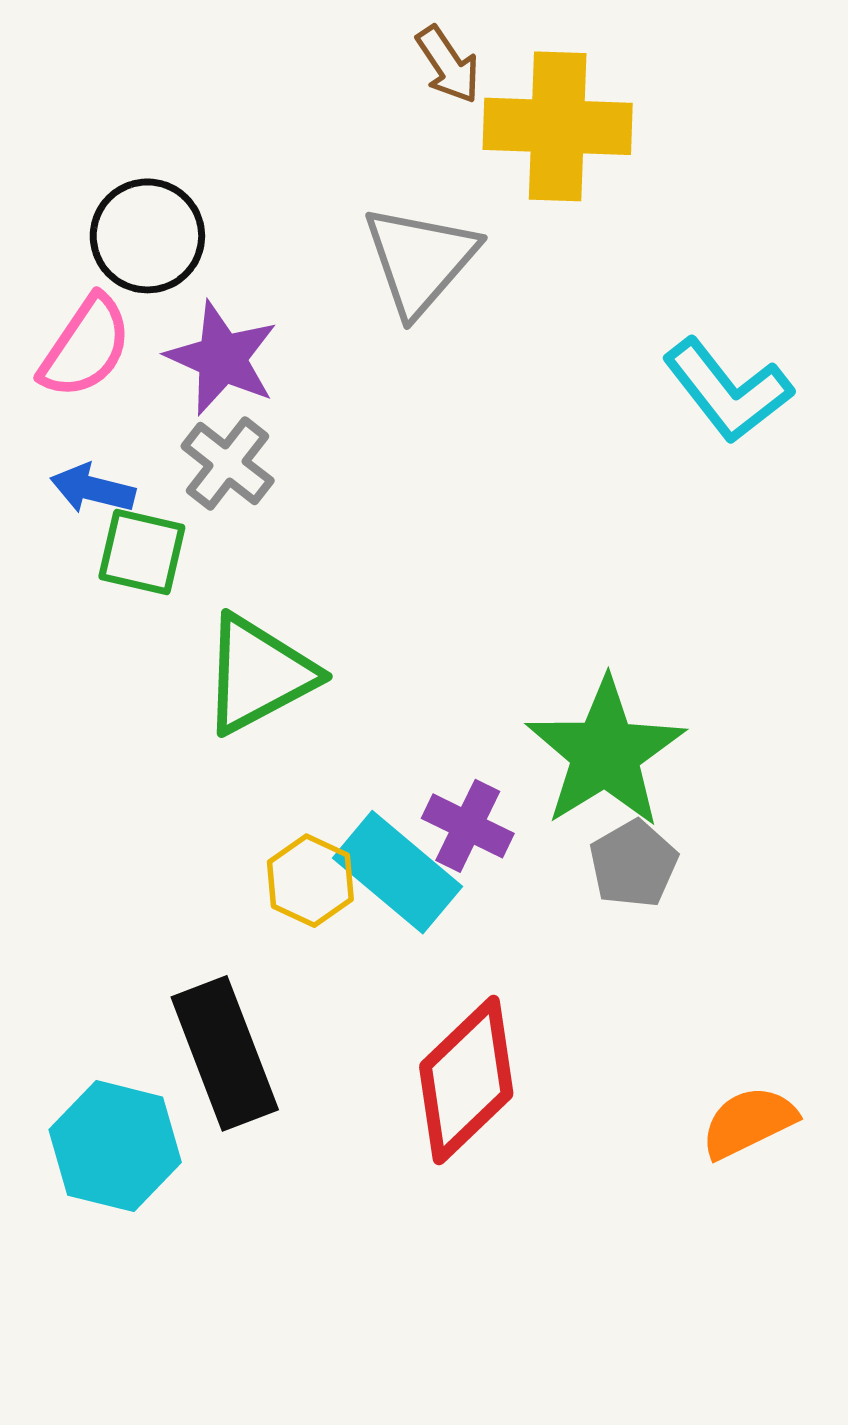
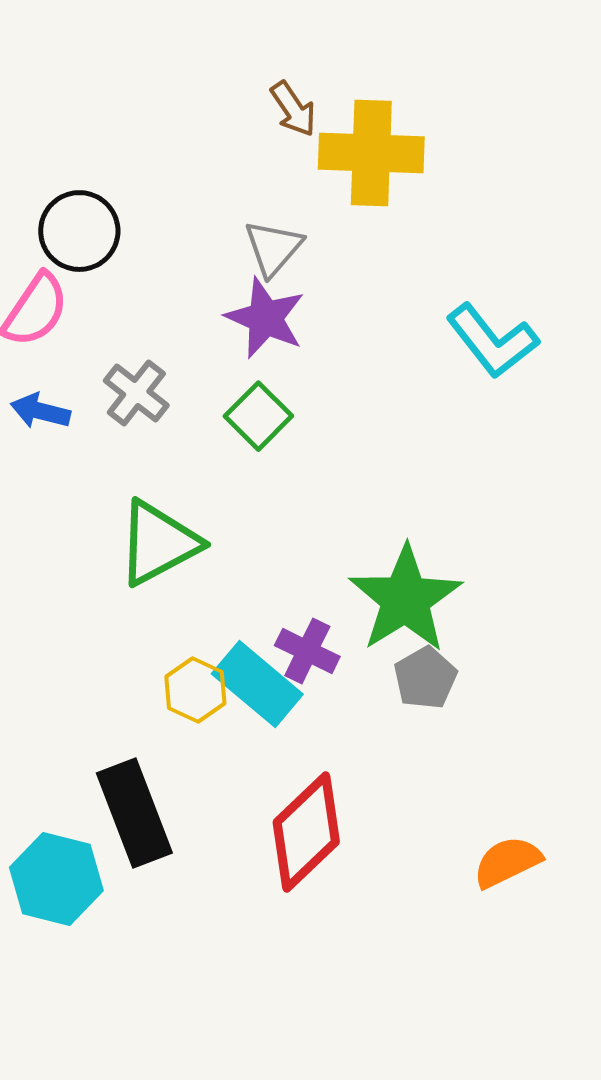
gray triangle: (420, 260) -> (273, 248), size x0.7
purple star: (222, 358) -> (265, 318), moved
green square: (142, 552) -> (258, 416), moved, turned 32

